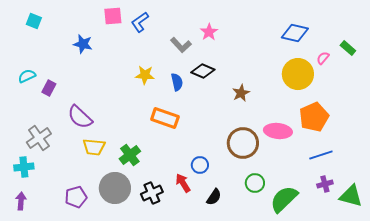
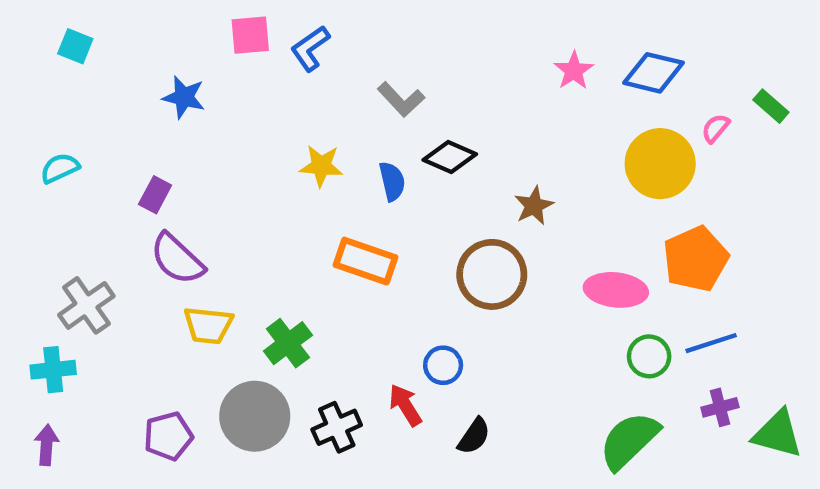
pink star: (209, 32) -> (574, 71), moved
purple rectangle: (49, 88) -> (155, 195), moved
brown circle: (243, 143) -> (492, 274), moved
green circle: (255, 183) -> (649, 356), moved

